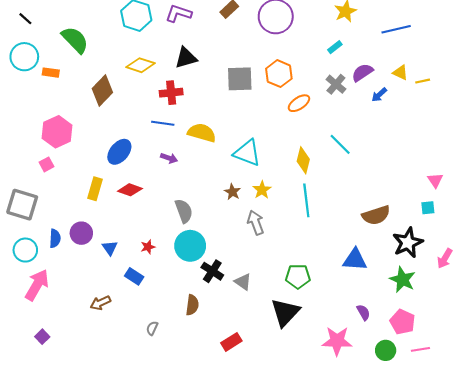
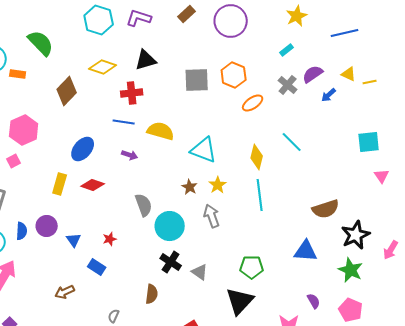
cyan square: (428, 208) -> (369, 142), moved, size x1.6
cyan circle: (190, 246) -> (170, 226), moved

